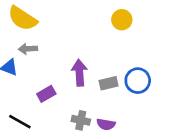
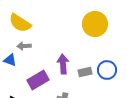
yellow circle: (122, 20) -> (95, 24), size x1.6
purple rectangle: (46, 94) -> (38, 80), size x1.5

